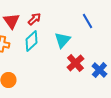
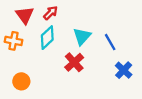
blue line: (87, 21) -> (110, 42), moved
red cross: (75, 63) -> (74, 62), moved

